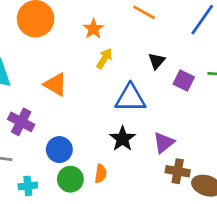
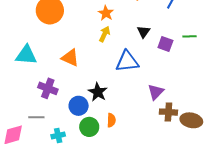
orange star: (93, 29) -> (106, 13), moved
black star: (123, 139) -> (98, 92), moved

